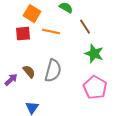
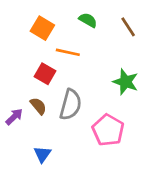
brown line: (85, 27) -> (128, 27), moved
red square: (23, 34) -> (45, 74), moved, turned 35
pink pentagon: (95, 88) -> (108, 130), moved

